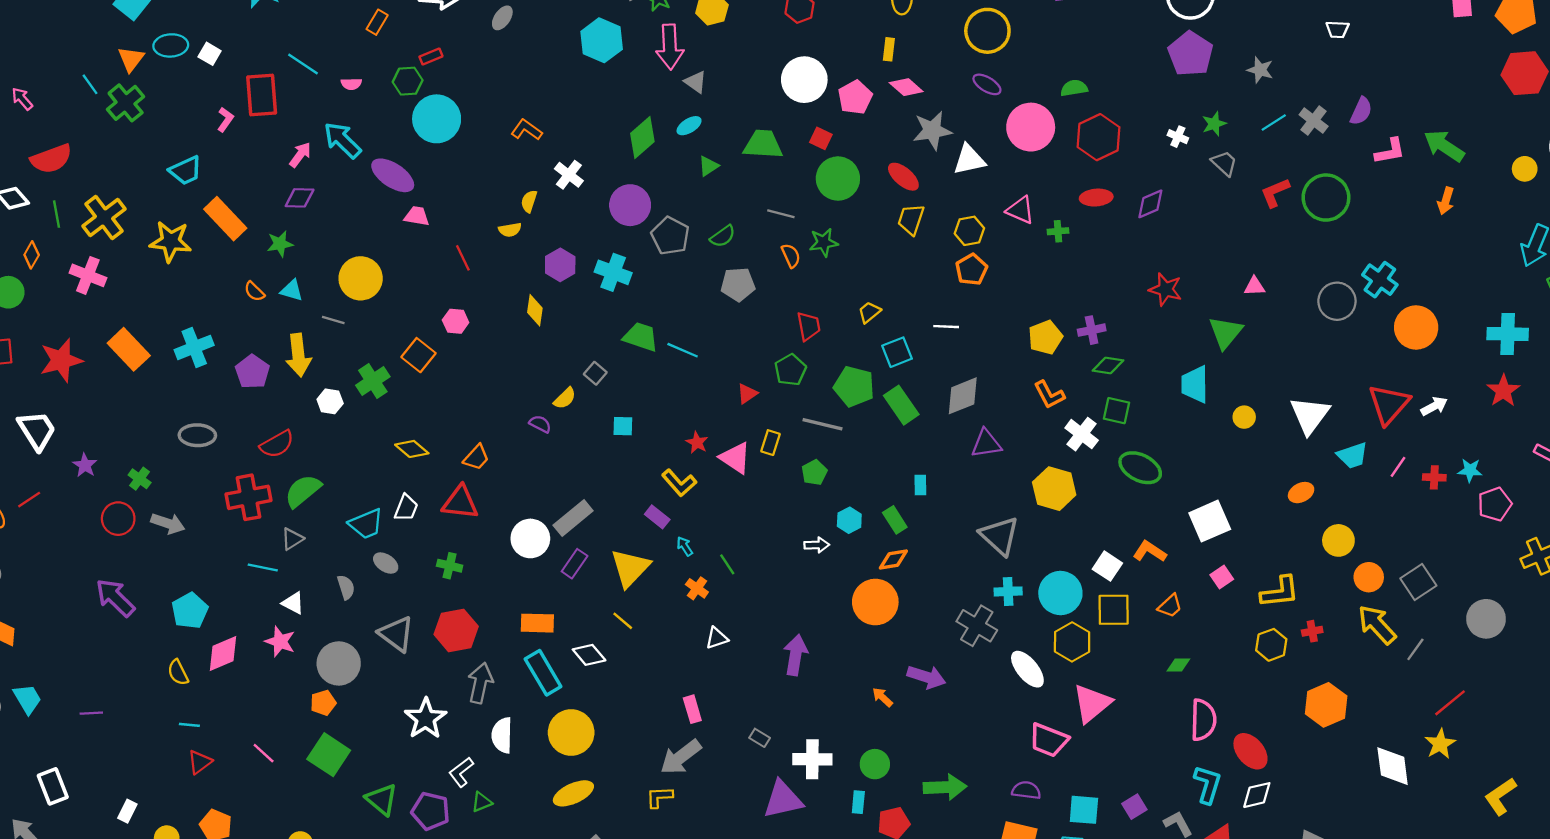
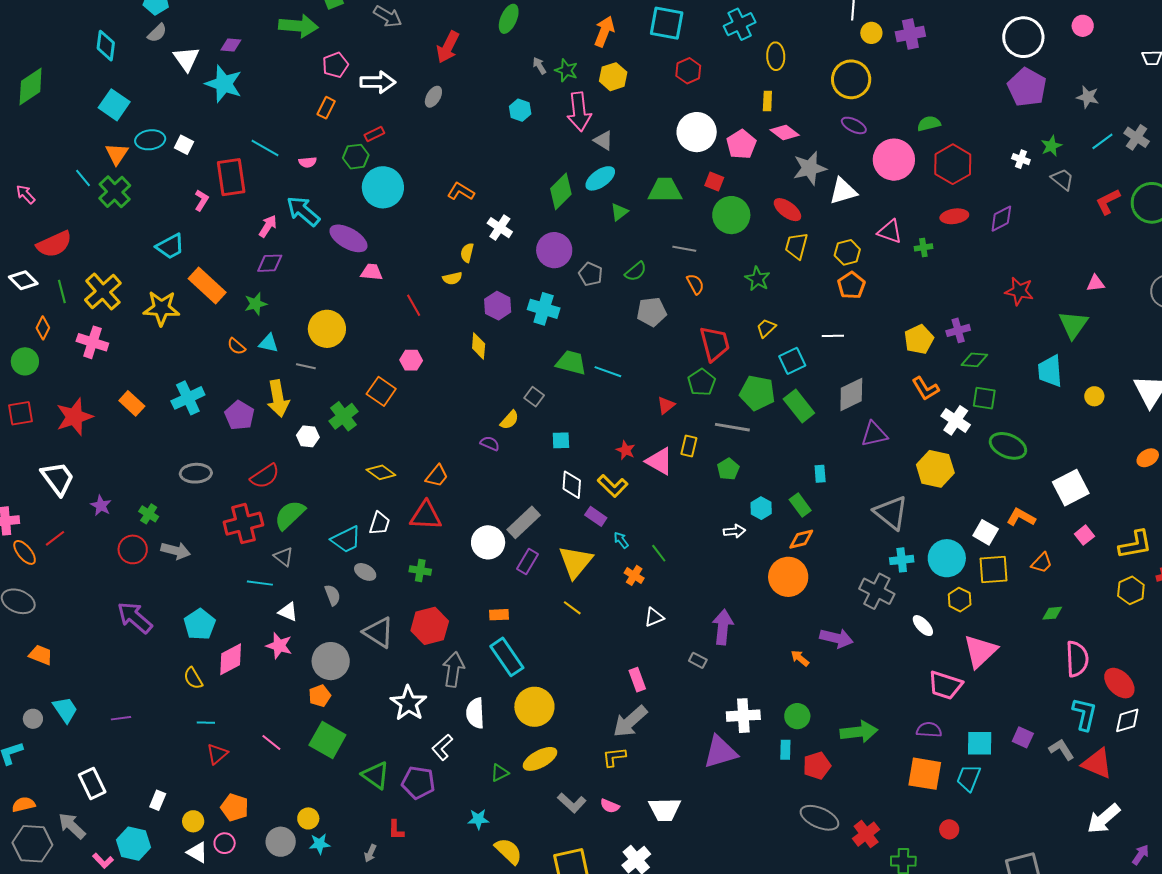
cyan hexagon: (602, 40) -> (520, 110), size x0.6
cyan ellipse: (689, 126) -> (600, 178), size x1.4
gray pentagon: (670, 236) -> (591, 274), size x0.7
green star: (824, 242) -> (758, 279), moved, turned -30
red trapezoid: (809, 326) -> (715, 344), size x1.4
orange rectangle: (129, 349) -> (132, 403), size x0.7
gray triangle: (292, 539) -> (284, 557), turned -45
orange rectangle: (537, 623) -> (499, 615), size x0.7
yellow hexagon: (1072, 642) -> (960, 600), size x0.7
white diamond: (589, 655) -> (572, 485), moved, turned 48
white ellipse: (1027, 669) -> (923, 626), size x0.7
gray rectangle: (760, 738) -> (698, 660), moved
green triangle: (482, 802) -> (500, 773), moved
purple square: (1134, 807) -> (1023, 737), turned -30

